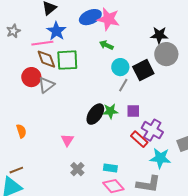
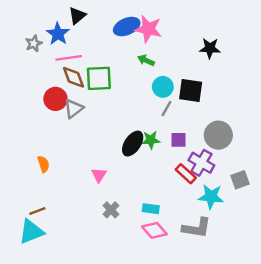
blue star: (56, 31) -> (58, 34), moved
gray circle: (166, 54) -> (218, 135), moved
black square: (143, 70) -> (191, 90), turned 35

